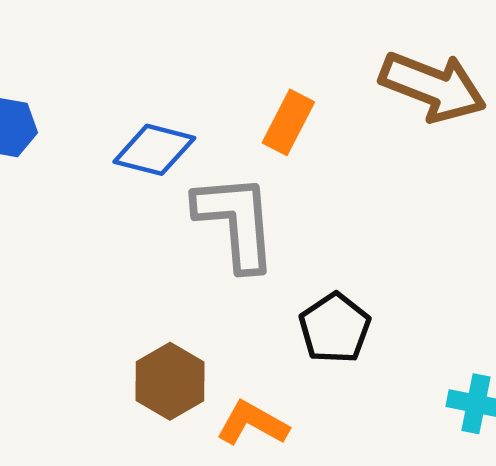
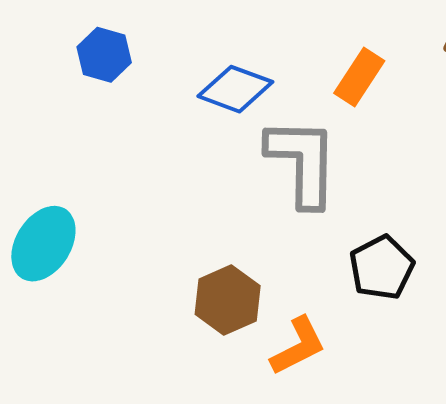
orange L-shape: (252, 423) -> (298, 346), turned 118

